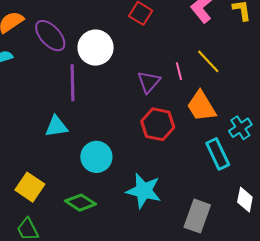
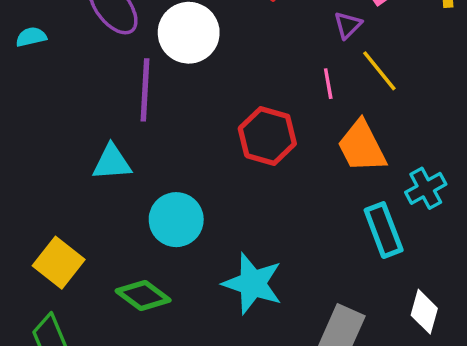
purple triangle: (149, 82) -> (348, 25), moved, size x0.7
red hexagon: (158, 124) -> (267, 136), moved

